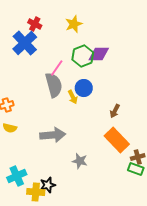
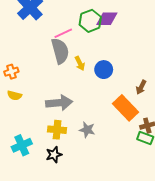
pink line: (57, 68) -> (63, 33), turned 30
blue circle: (84, 88) -> (104, 70), moved
brown arrow: (115, 111) -> (141, 87), moved
yellow cross: (36, 192) -> (57, 130), moved

